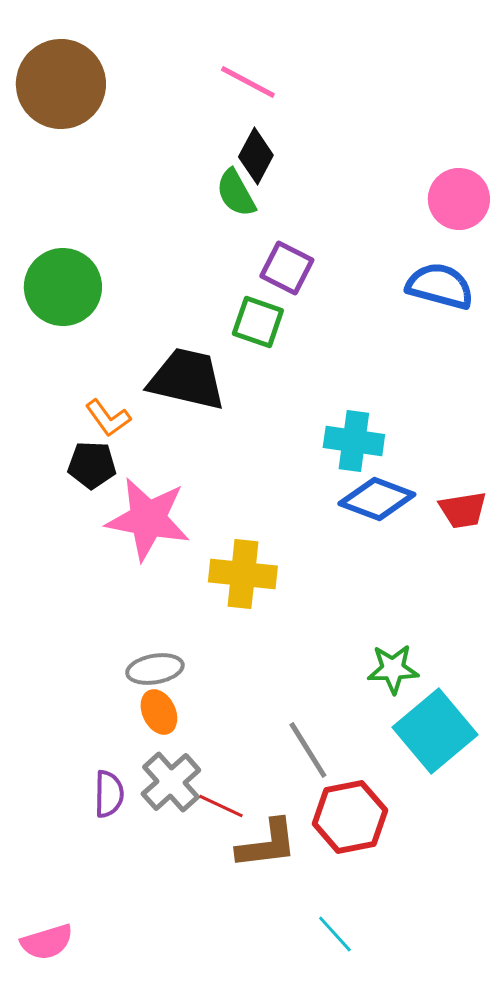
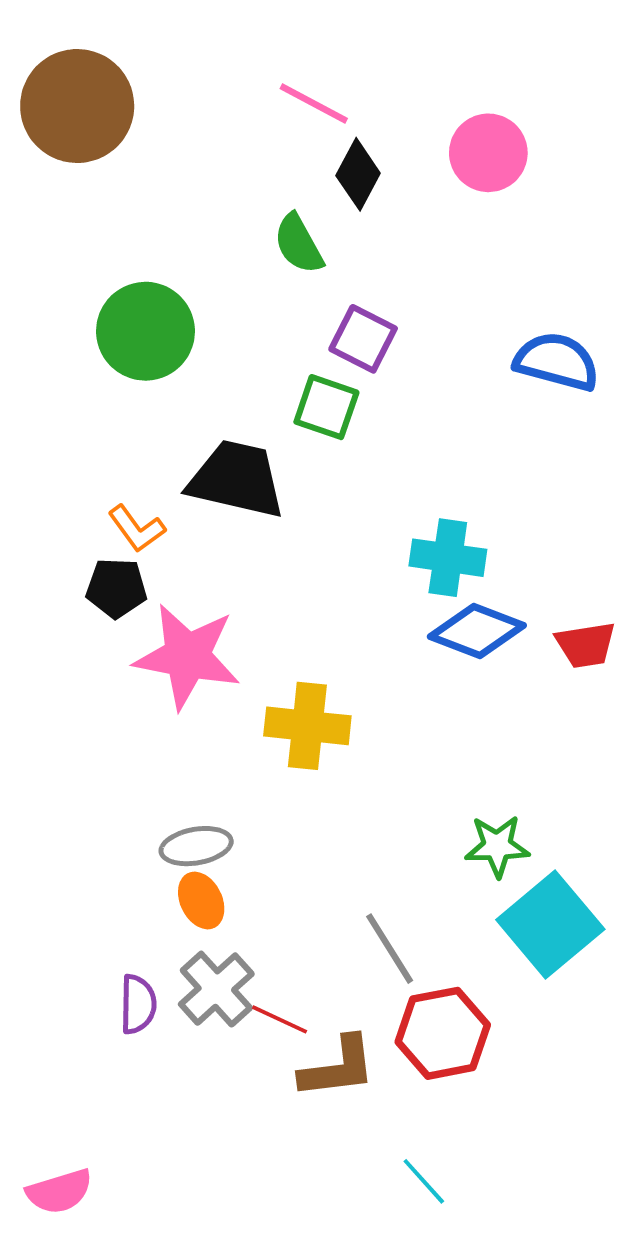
black diamond: (256, 156) -> (358, 174), moved
pink circle: (459, 199) -> (488, 153), moved
green circle: (63, 287) -> (145, 331), moved

